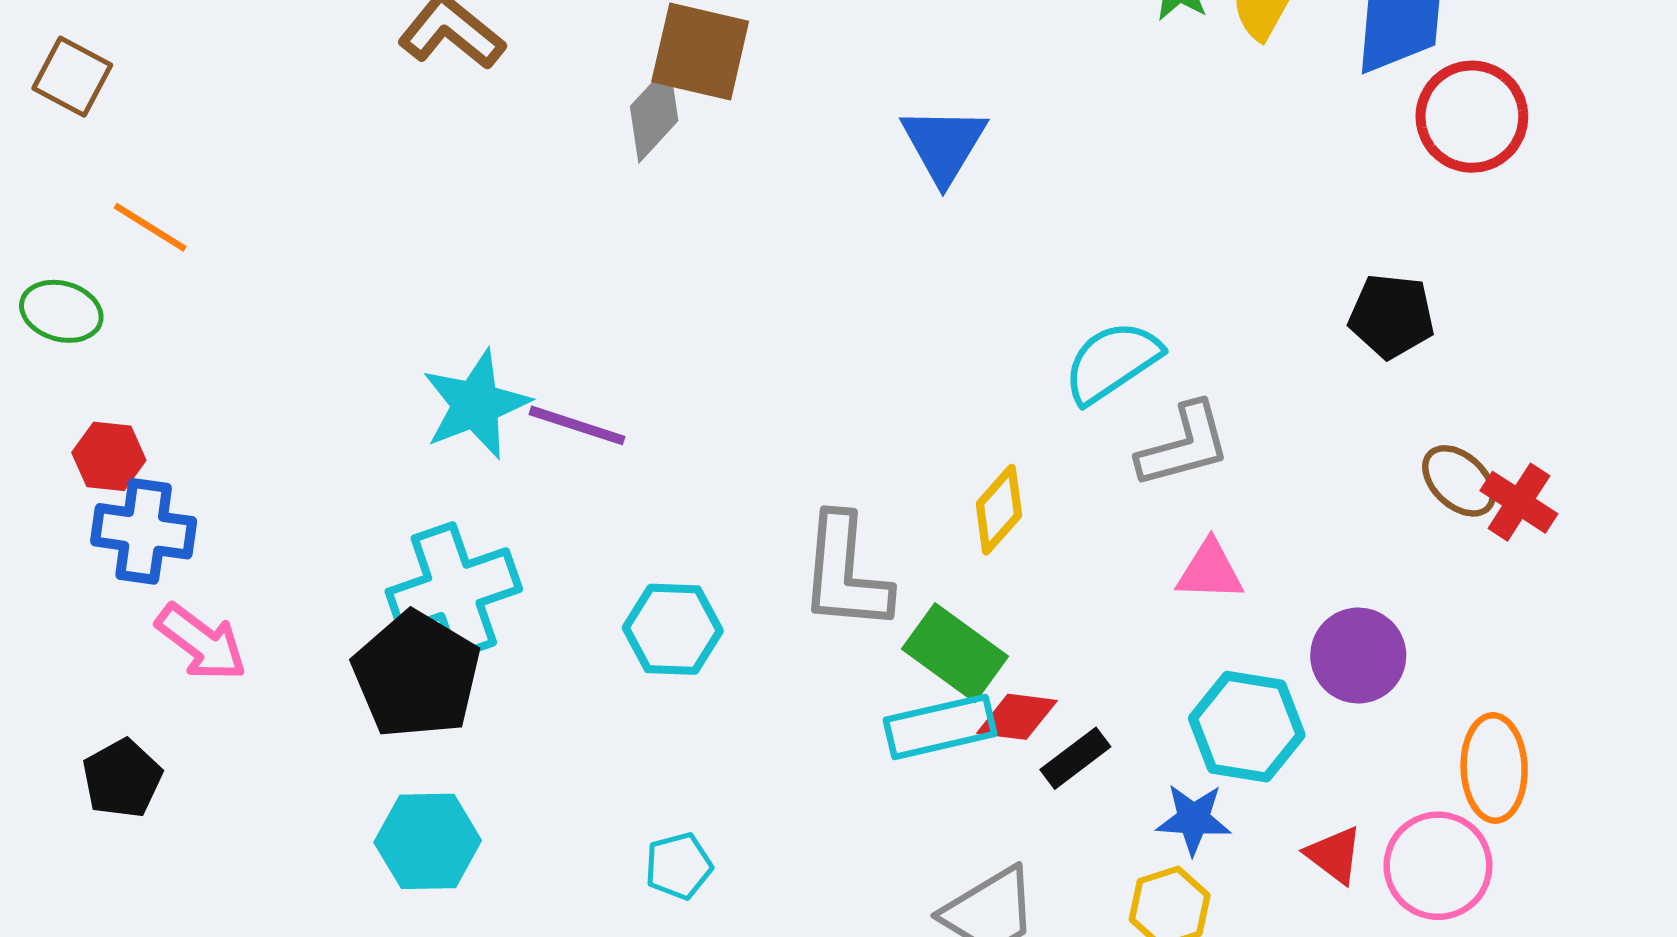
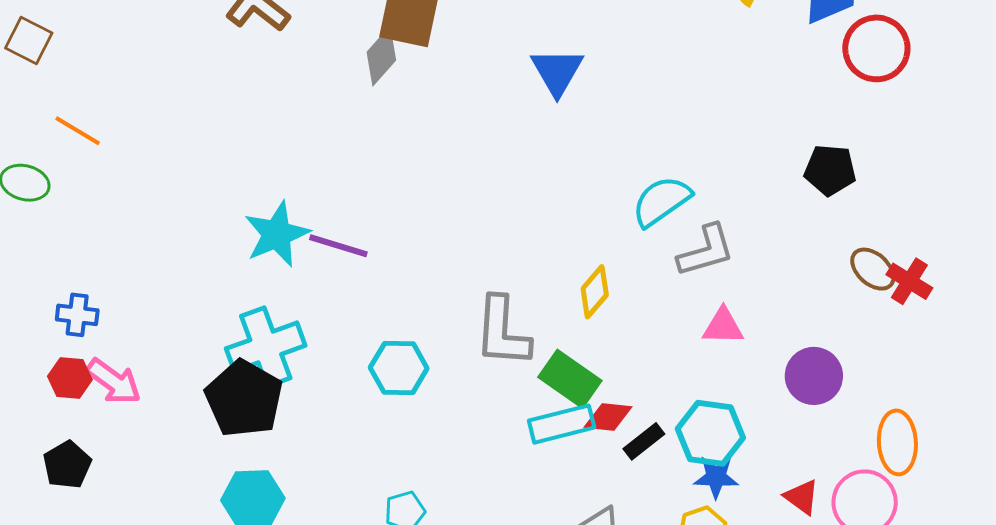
red hexagon: (109, 456) -> (70, 378), moved
blue cross: (144, 531) -> (77, 315), size x0.7
cyan hexagon: (1247, 727) -> (710, 433), moved

